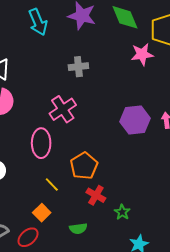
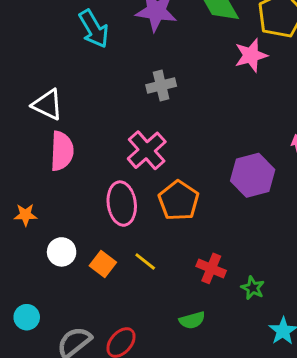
purple hexagon: (135, 120) -> (253, 175), moved
orange pentagon: (84, 166) -> (179, 201), moved
orange square: (42, 213) -> (103, 264), moved

